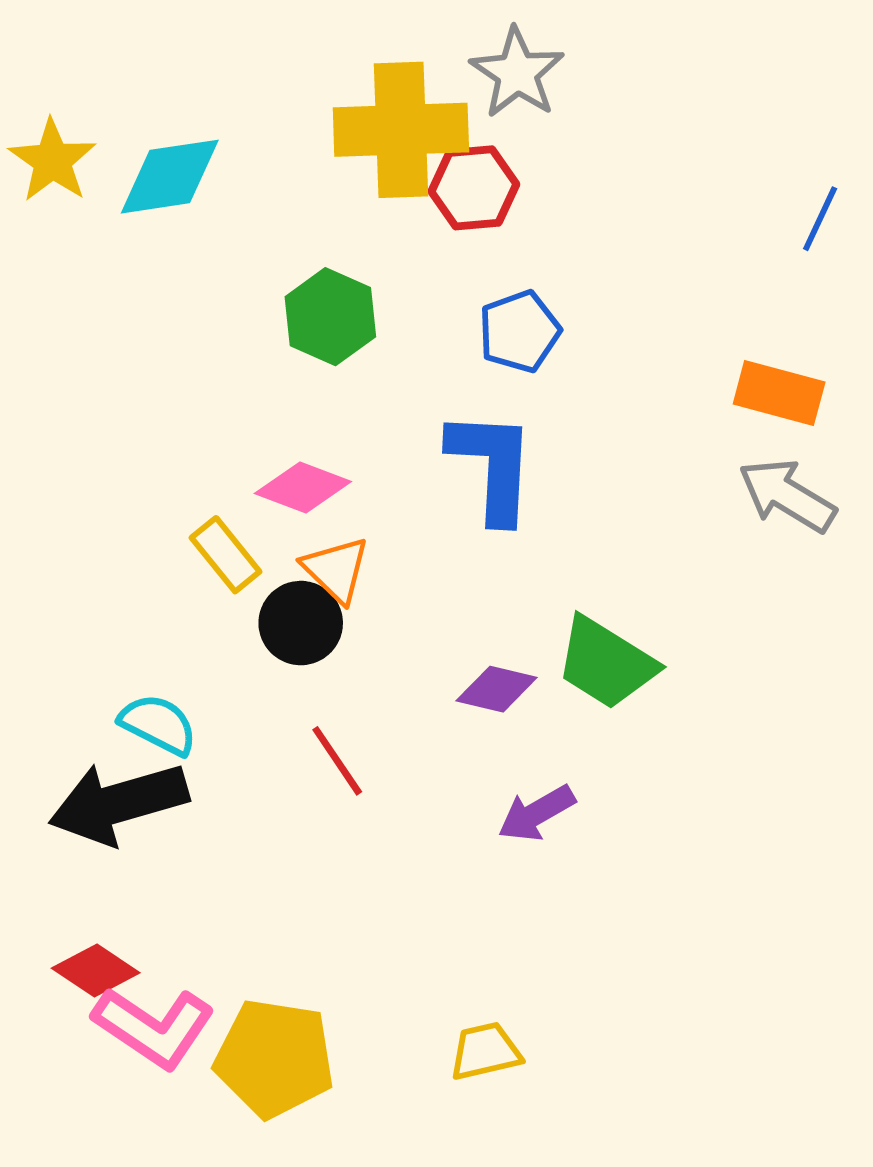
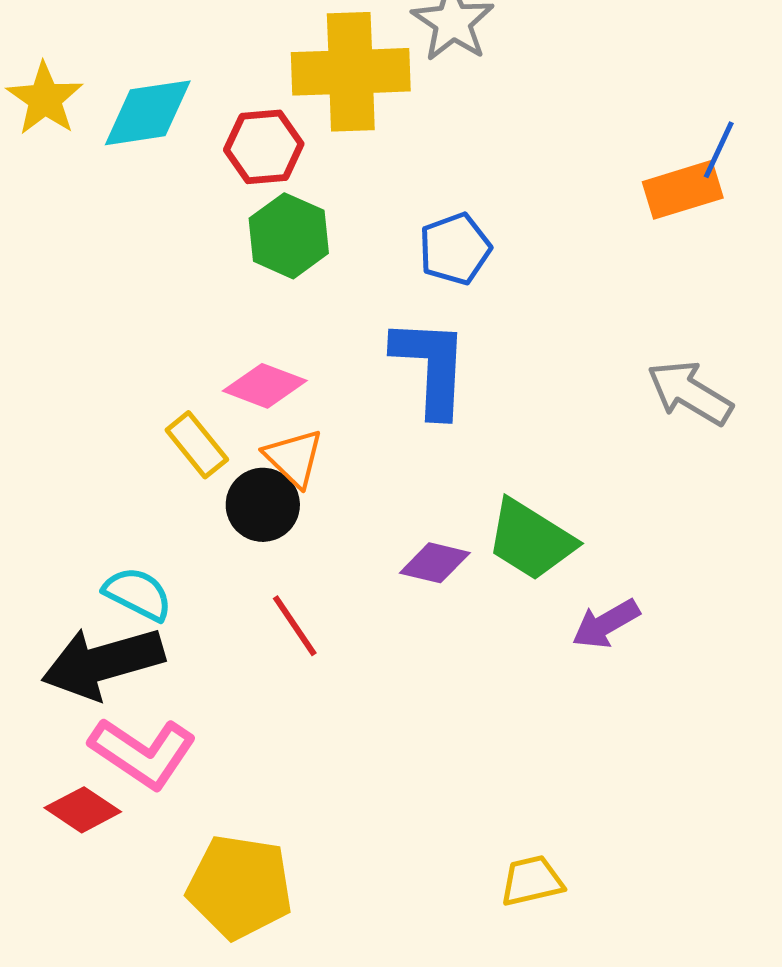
red hexagon: (474, 188) -> (264, 147), moved
orange rectangle: (779, 393) -> (683, 190), moved, turned -32
purple arrow: (536, 813) -> (606, 624), moved
pink L-shape: (154, 1027) -> (143, 753), moved
yellow trapezoid: (485, 1051) -> (532, 881), moved

